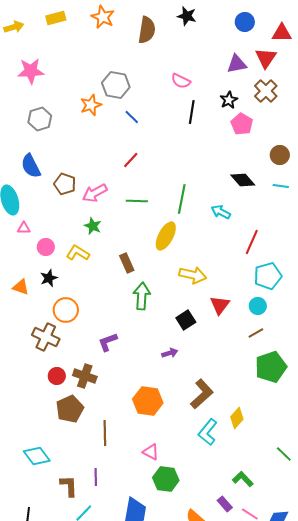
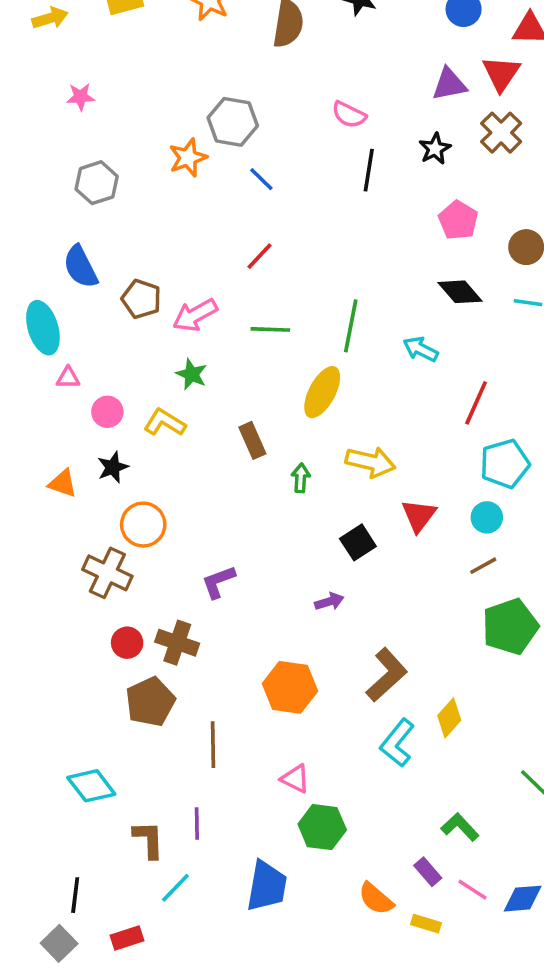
pink star: (31, 71) -> (81, 97), size x0.6
pink pentagon: (242, 124) -> (458, 220), moved
green arrow: (142, 296) -> (301, 478), moved, size x0.6

